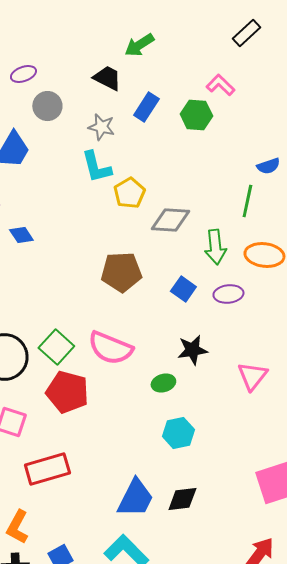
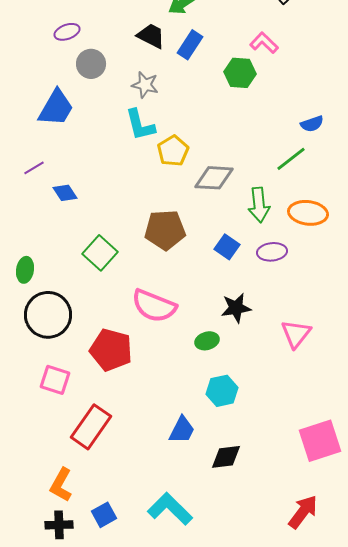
blue rectangle: (146, 107) -> (190, 45), moved
green line: (247, 201) -> (291, 159), turned 40
green square: (56, 347) -> (100, 253), moved
red rectangle: (47, 469) -> (91, 427), turned -39
blue trapezoid: (135, 498) -> (182, 430), moved, size x0.7

